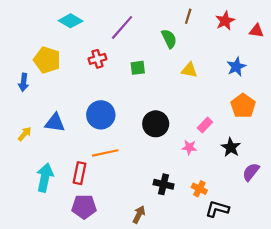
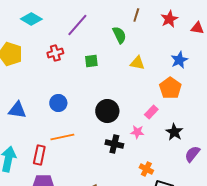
orange pentagon: (243, 106) -> (170, 88), moved
blue circle: (101, 115) -> (58, 103), size x0.7
black cross: (164, 184) -> (114, 144), moved

